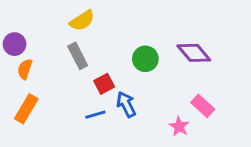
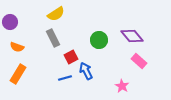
purple circle: (15, 44) -> (10, 22), moved
orange semicircle: (25, 69) -> (17, 47), turned -88
pink rectangle: (203, 106) -> (139, 61), moved

